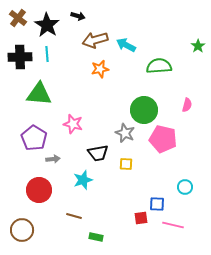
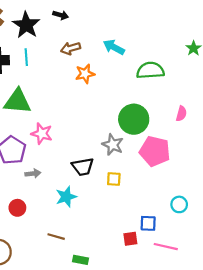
brown arrow: (95, 40) -> (71, 48), moved, size x0.7
pink star: (73, 124) -> (42, 134), moved
red circle: (39, 190) -> (17, 208), size x0.6

